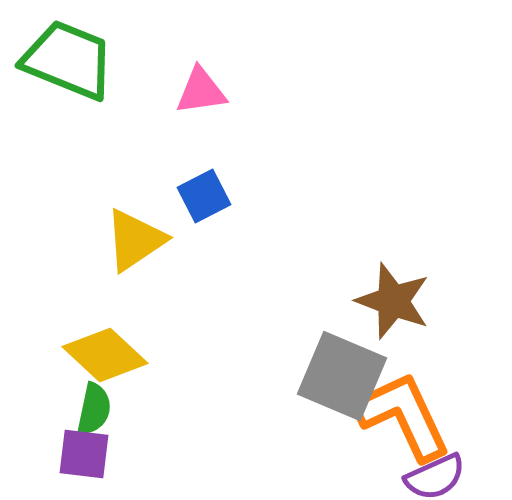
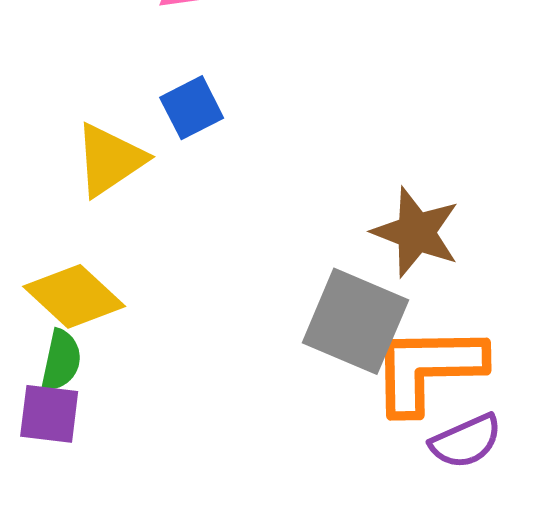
orange L-shape: (403, 416) -> (428, 369), turned -66

